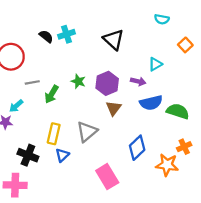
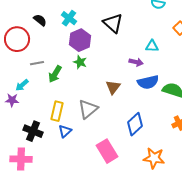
cyan cross: (67, 34) -> (69, 18), turned -35
black semicircle: (46, 36) -> (40, 20), moved
cyan triangle: (155, 64) -> (152, 46), turned 32
purple hexagon: (107, 83) -> (80, 40), moved
orange star: (167, 165) -> (154, 158), moved

